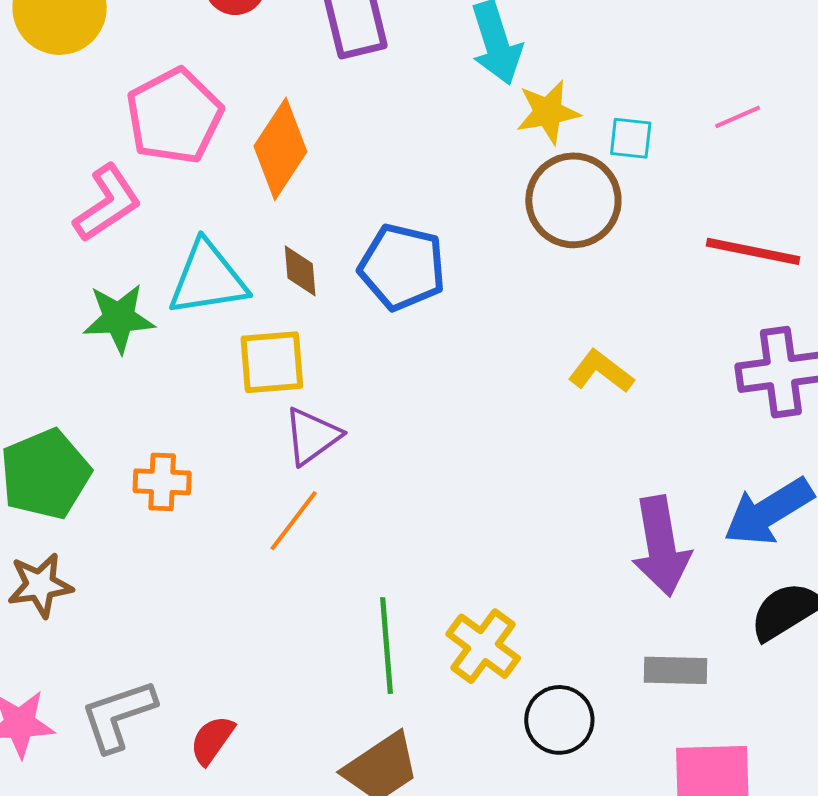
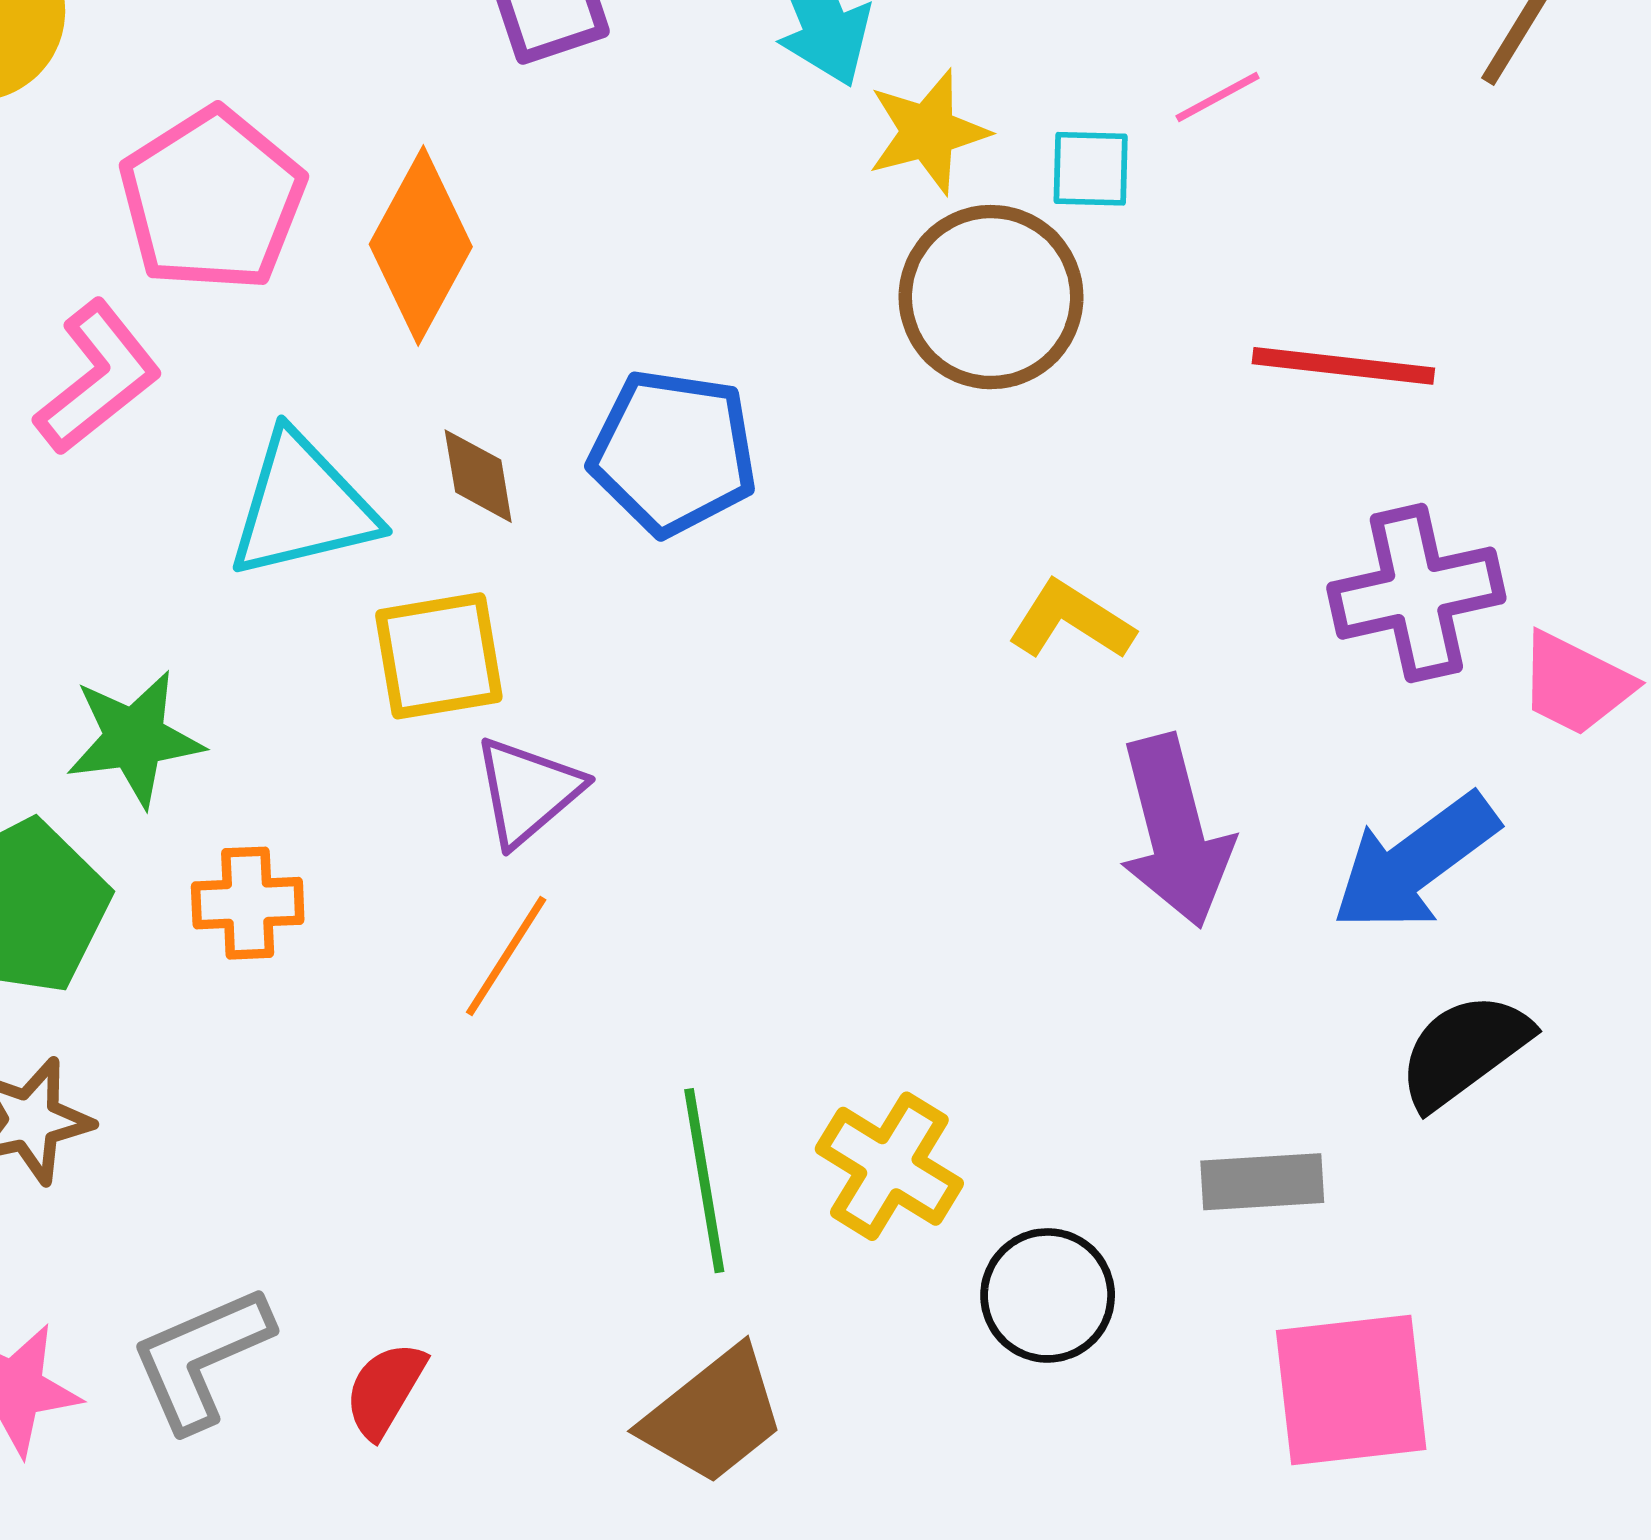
pink line: (738, 117) -> (1218, 97), moved
green star: (119, 318) -> (135, 738), moved
purple arrow: (661, 546) -> (1175, 831), moved

